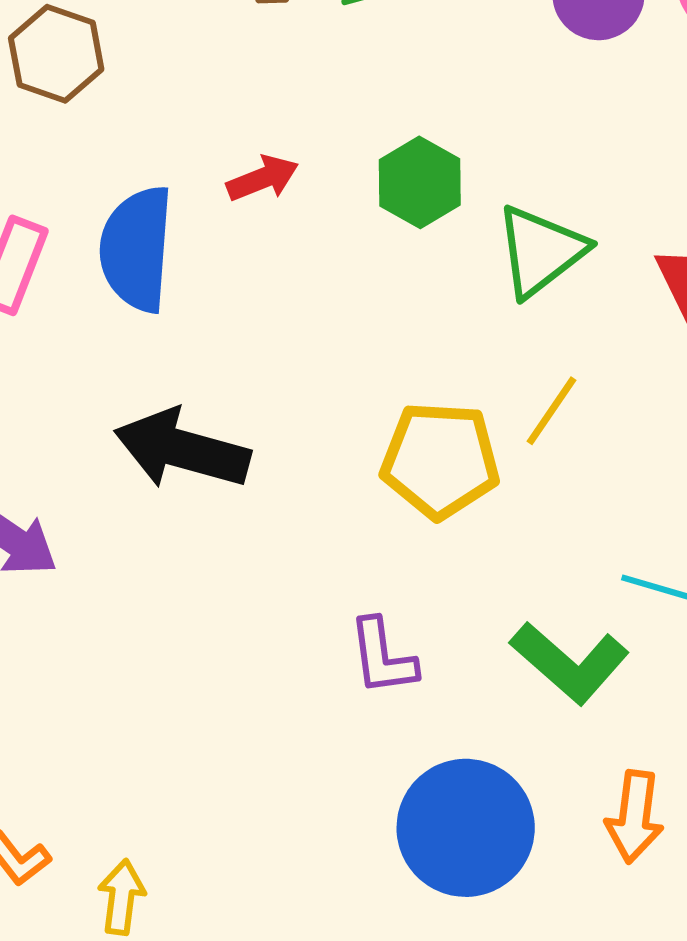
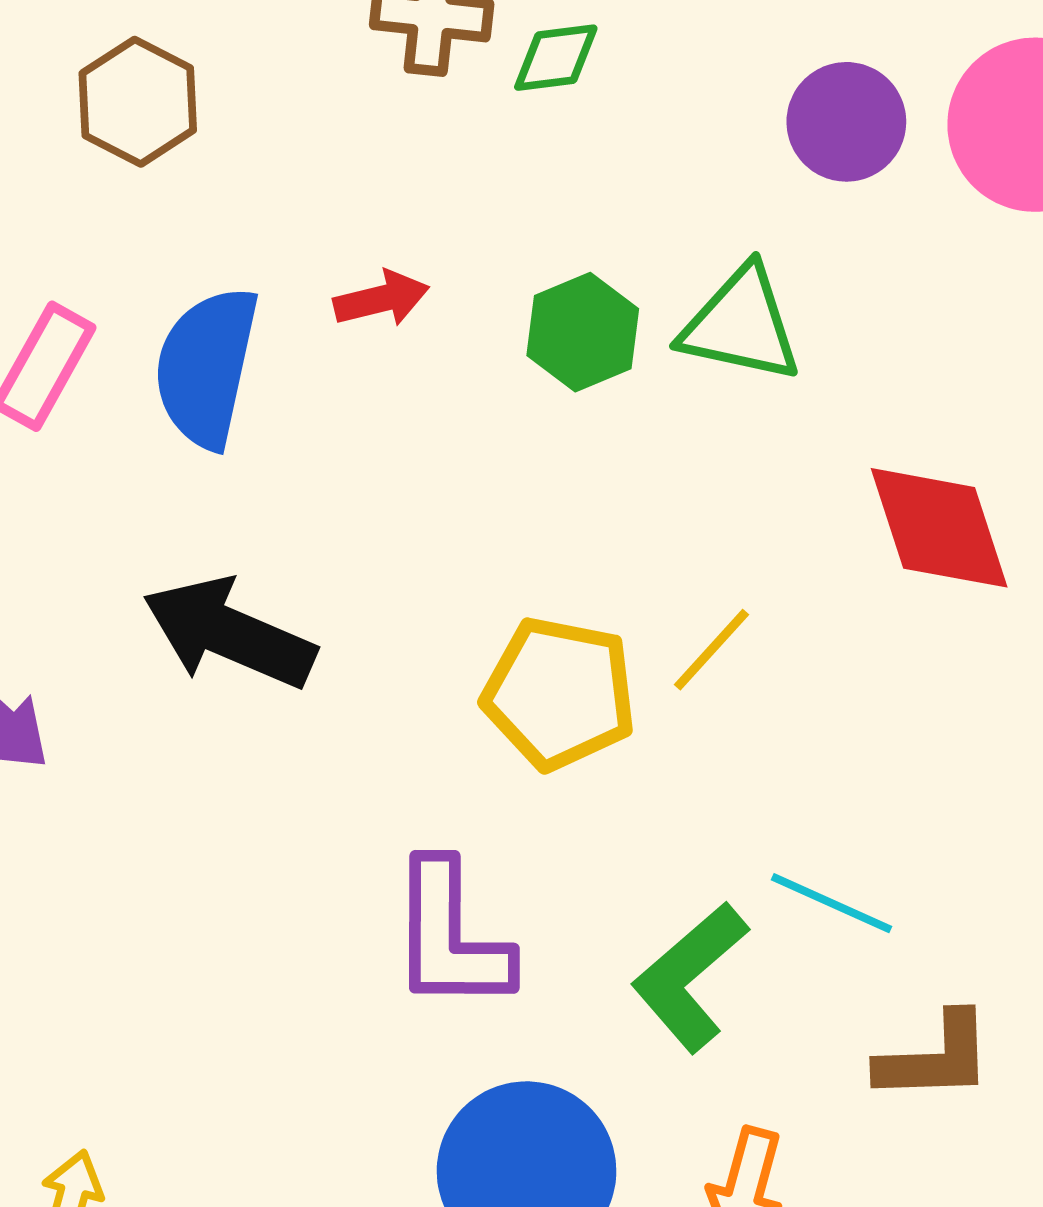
green triangle: (541, 251) -> (741, 325), moved, turned 42
purple L-shape: (383, 657) -> (450, 936), size x1.5
green L-shape: (570, 663) -> (690, 977), turned 90

